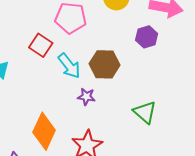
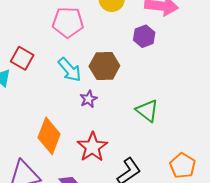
red square: (41, 45) -> (22, 58), moved
purple star: (86, 97) -> (89, 99), turned -30

